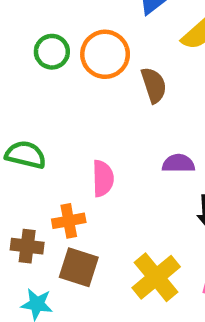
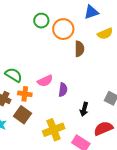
green semicircle: (26, 155) -> (14, 75), moved
purple semicircle: (178, 164) -> (63, 90), moved, turned 80
pink semicircle: (103, 178) -> (45, 81), turned 49

